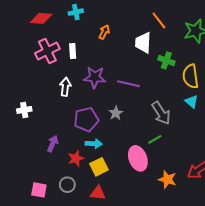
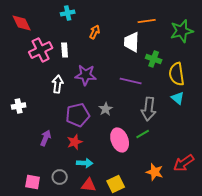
red diamond: (41, 18) -> (22, 23), moved, turned 60
orange line: (159, 20) -> (147, 21), turned -60
purple line: (128, 84) -> (131, 81), moved
gray arrow: (161, 113) -> (149, 109), turned 40
cyan arrow: (94, 144) -> (85, 163), moved
red star: (76, 158) -> (75, 142), moved
pink ellipse: (138, 158) -> (120, 140), moved
yellow square: (99, 167) -> (116, 184), moved

